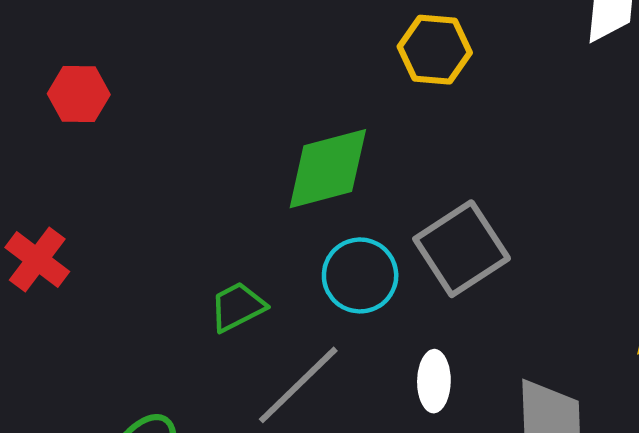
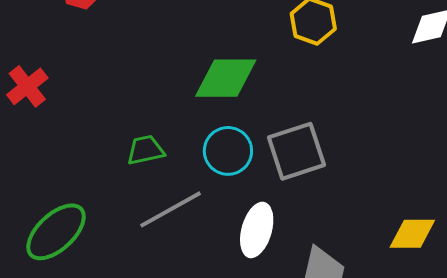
white ellipse: (434, 381) -> (257, 230), size x1.4

